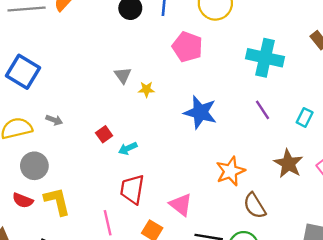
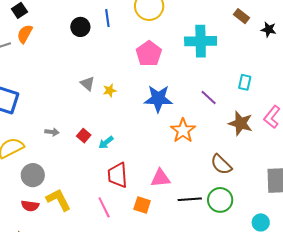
pink pentagon: (187, 47) -> (149, 54), moved, turned 30
purple line: (262, 110) -> (209, 98), moved
gray arrow: (54, 120) -> (52, 132), moved
orange star: (230, 171) -> (183, 131), moved
pink triangle: (181, 205) -> (160, 178), turned -30

